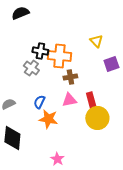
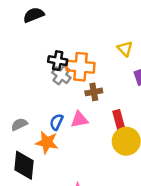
gray cross: (31, 68) -> (61, 75), moved
pink triangle: (69, 100) -> (79, 120), moved
orange star: (48, 119) -> (47, 142), moved

